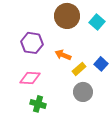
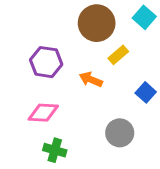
cyan square: (97, 22) -> (144, 17), moved
yellow rectangle: (79, 69) -> (118, 55), moved

